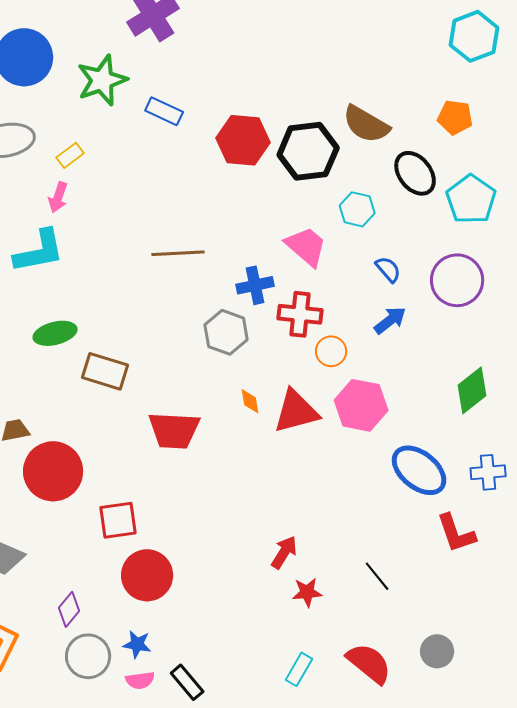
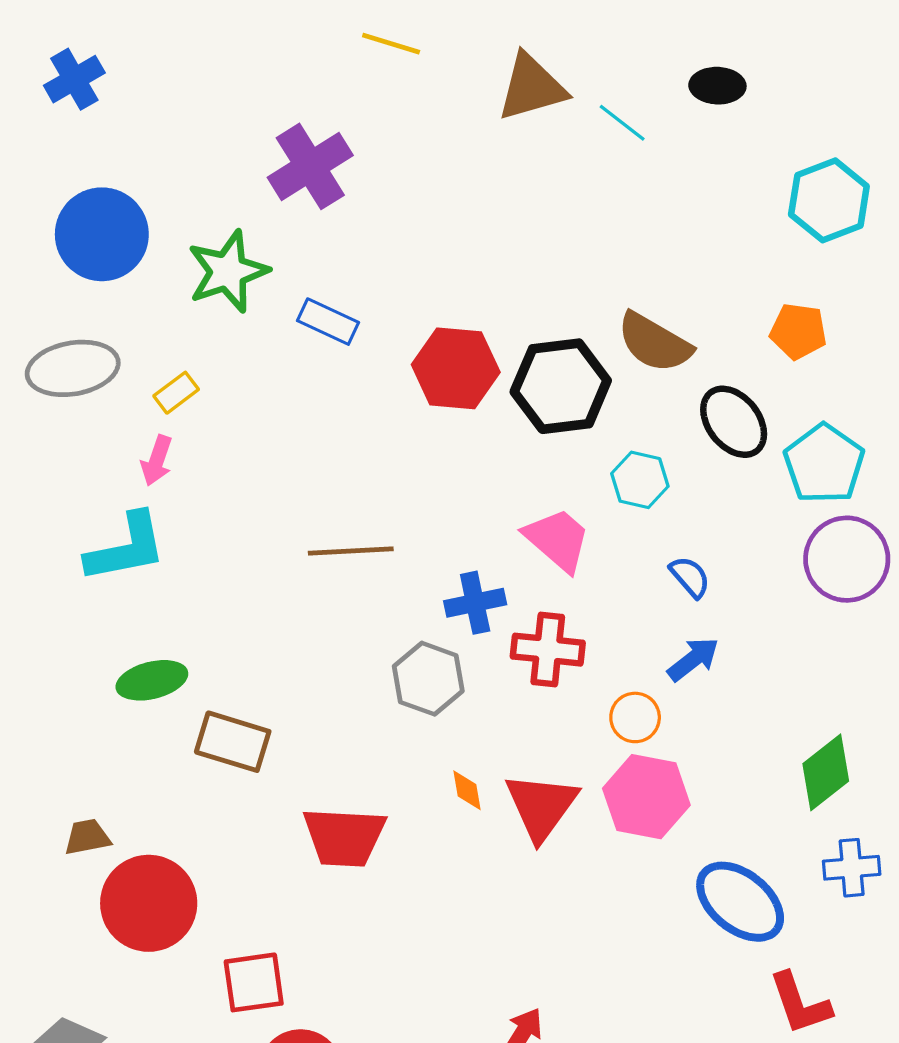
purple circle: (457, 280) -> (847, 559), moved
orange circle: (331, 351) -> (635, 717), moved
red triangle: (296, 411) -> (541, 806), turned -39
blue cross: (488, 472) -> (852, 868), moved

